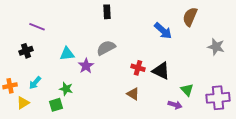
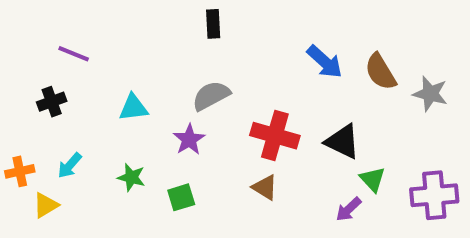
brown semicircle: (190, 17) -> (380, 72), moved, turned -54
purple star: (86, 66) -> (189, 140), moved
red cross: (138, 68) -> (275, 136), size x1.6
black triangle: (161, 71) -> (343, 141), moved
green square: (56, 105) -> (181, 197), moved
purple arrow: (175, 105) -> (349, 209), turned 120

